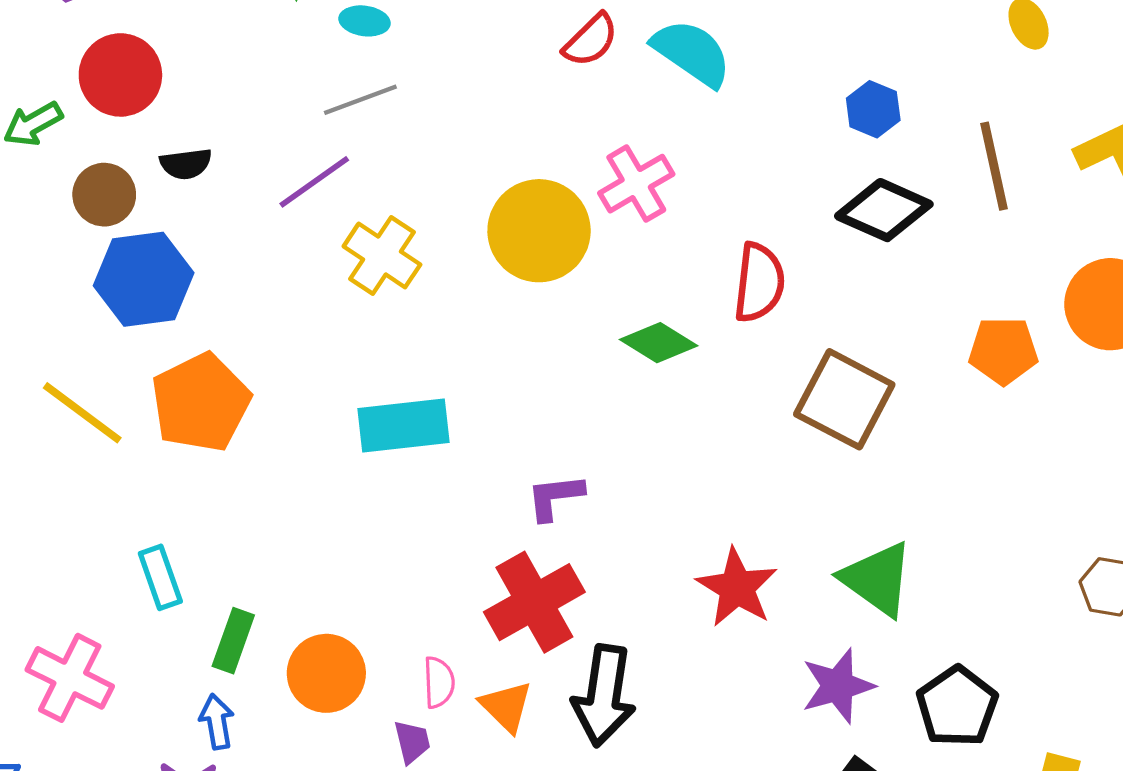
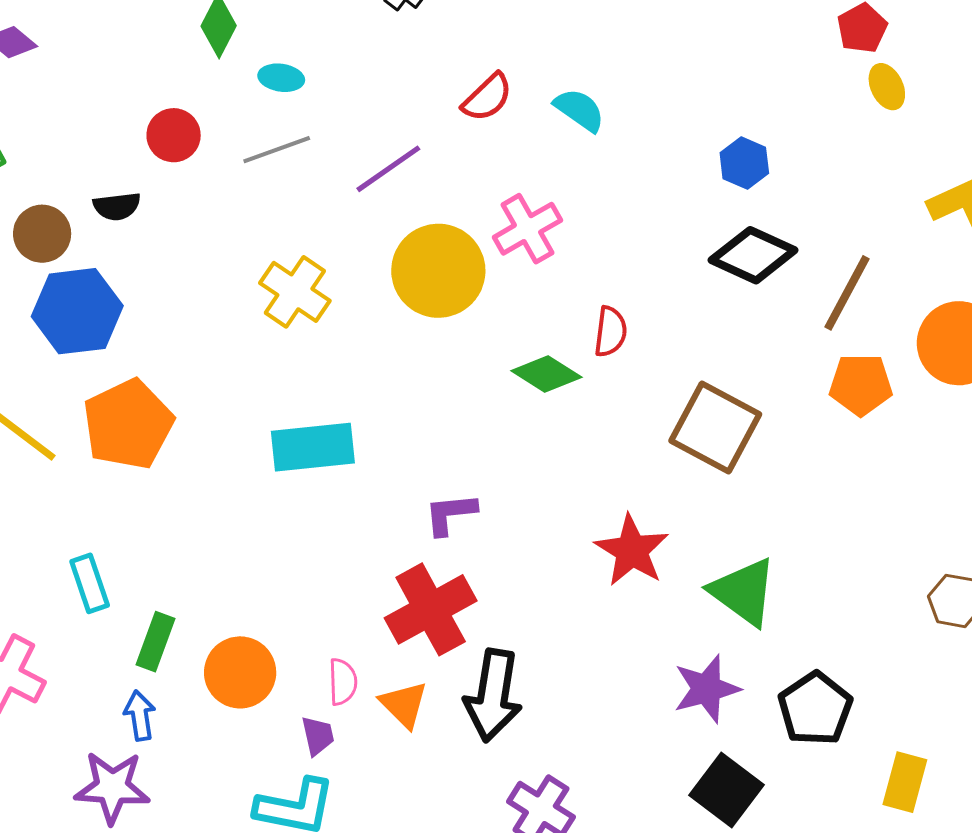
cyan semicircle: (692, 53) -> (579, 110), size x0.7
red circle: (120, 75) -> (174, 135), moved, size x0.7
brown line: (994, 166) -> (847, 293), moved, turned 40
purple line: (314, 182) -> (388, 169), moved
red semicircle: (759, 283) -> (611, 332), moved, size x0.7
red star: (737, 588) -> (632, 550), moved

